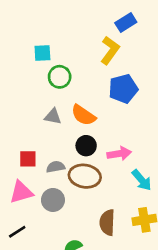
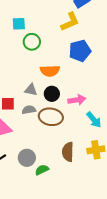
yellow L-shape: (110, 50) -> (70, 22), turned 30
orange semicircle: (83, 115) -> (50, 71), turned -36
gray triangle: (53, 117) -> (31, 90), moved
gray circle: (53, 200) -> (27, 158), moved

